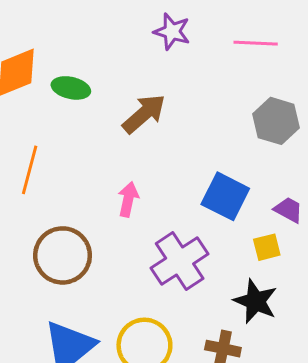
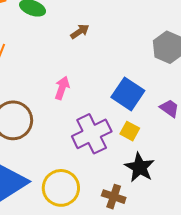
brown arrow: (144, 114) -> (80, 31), size x0.6
yellow square: (267, 247) -> (130, 131), moved, turned 36

